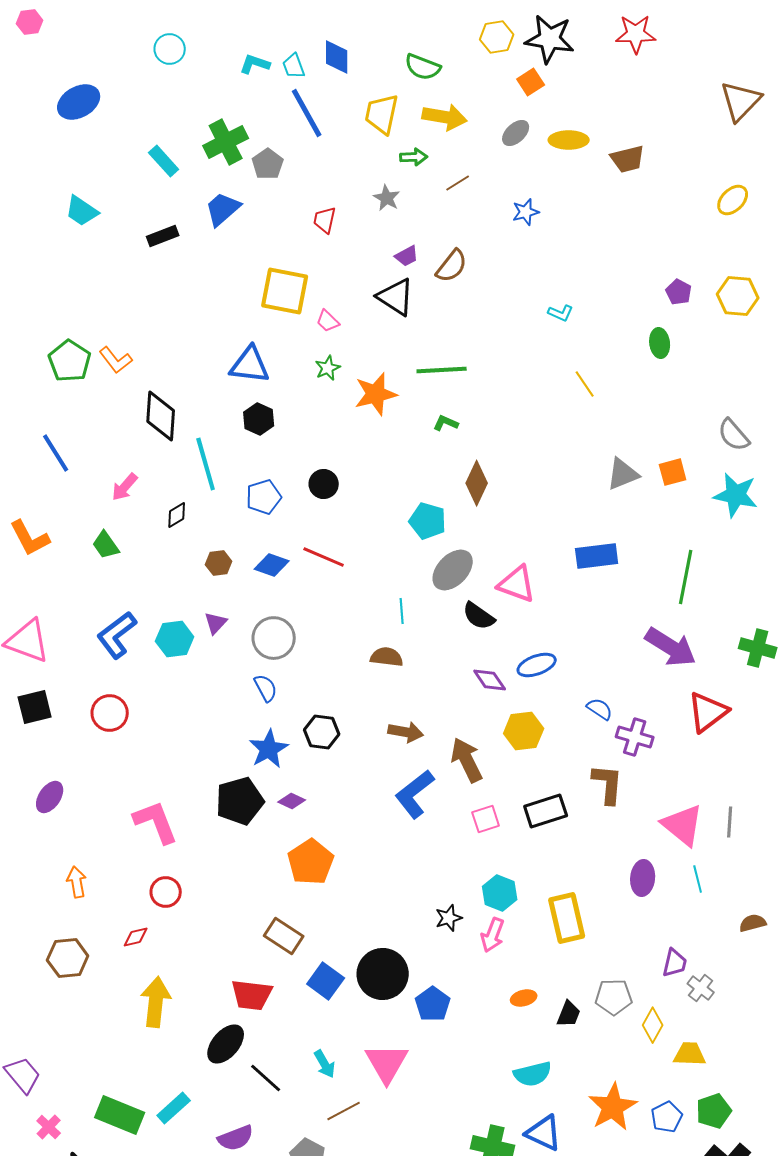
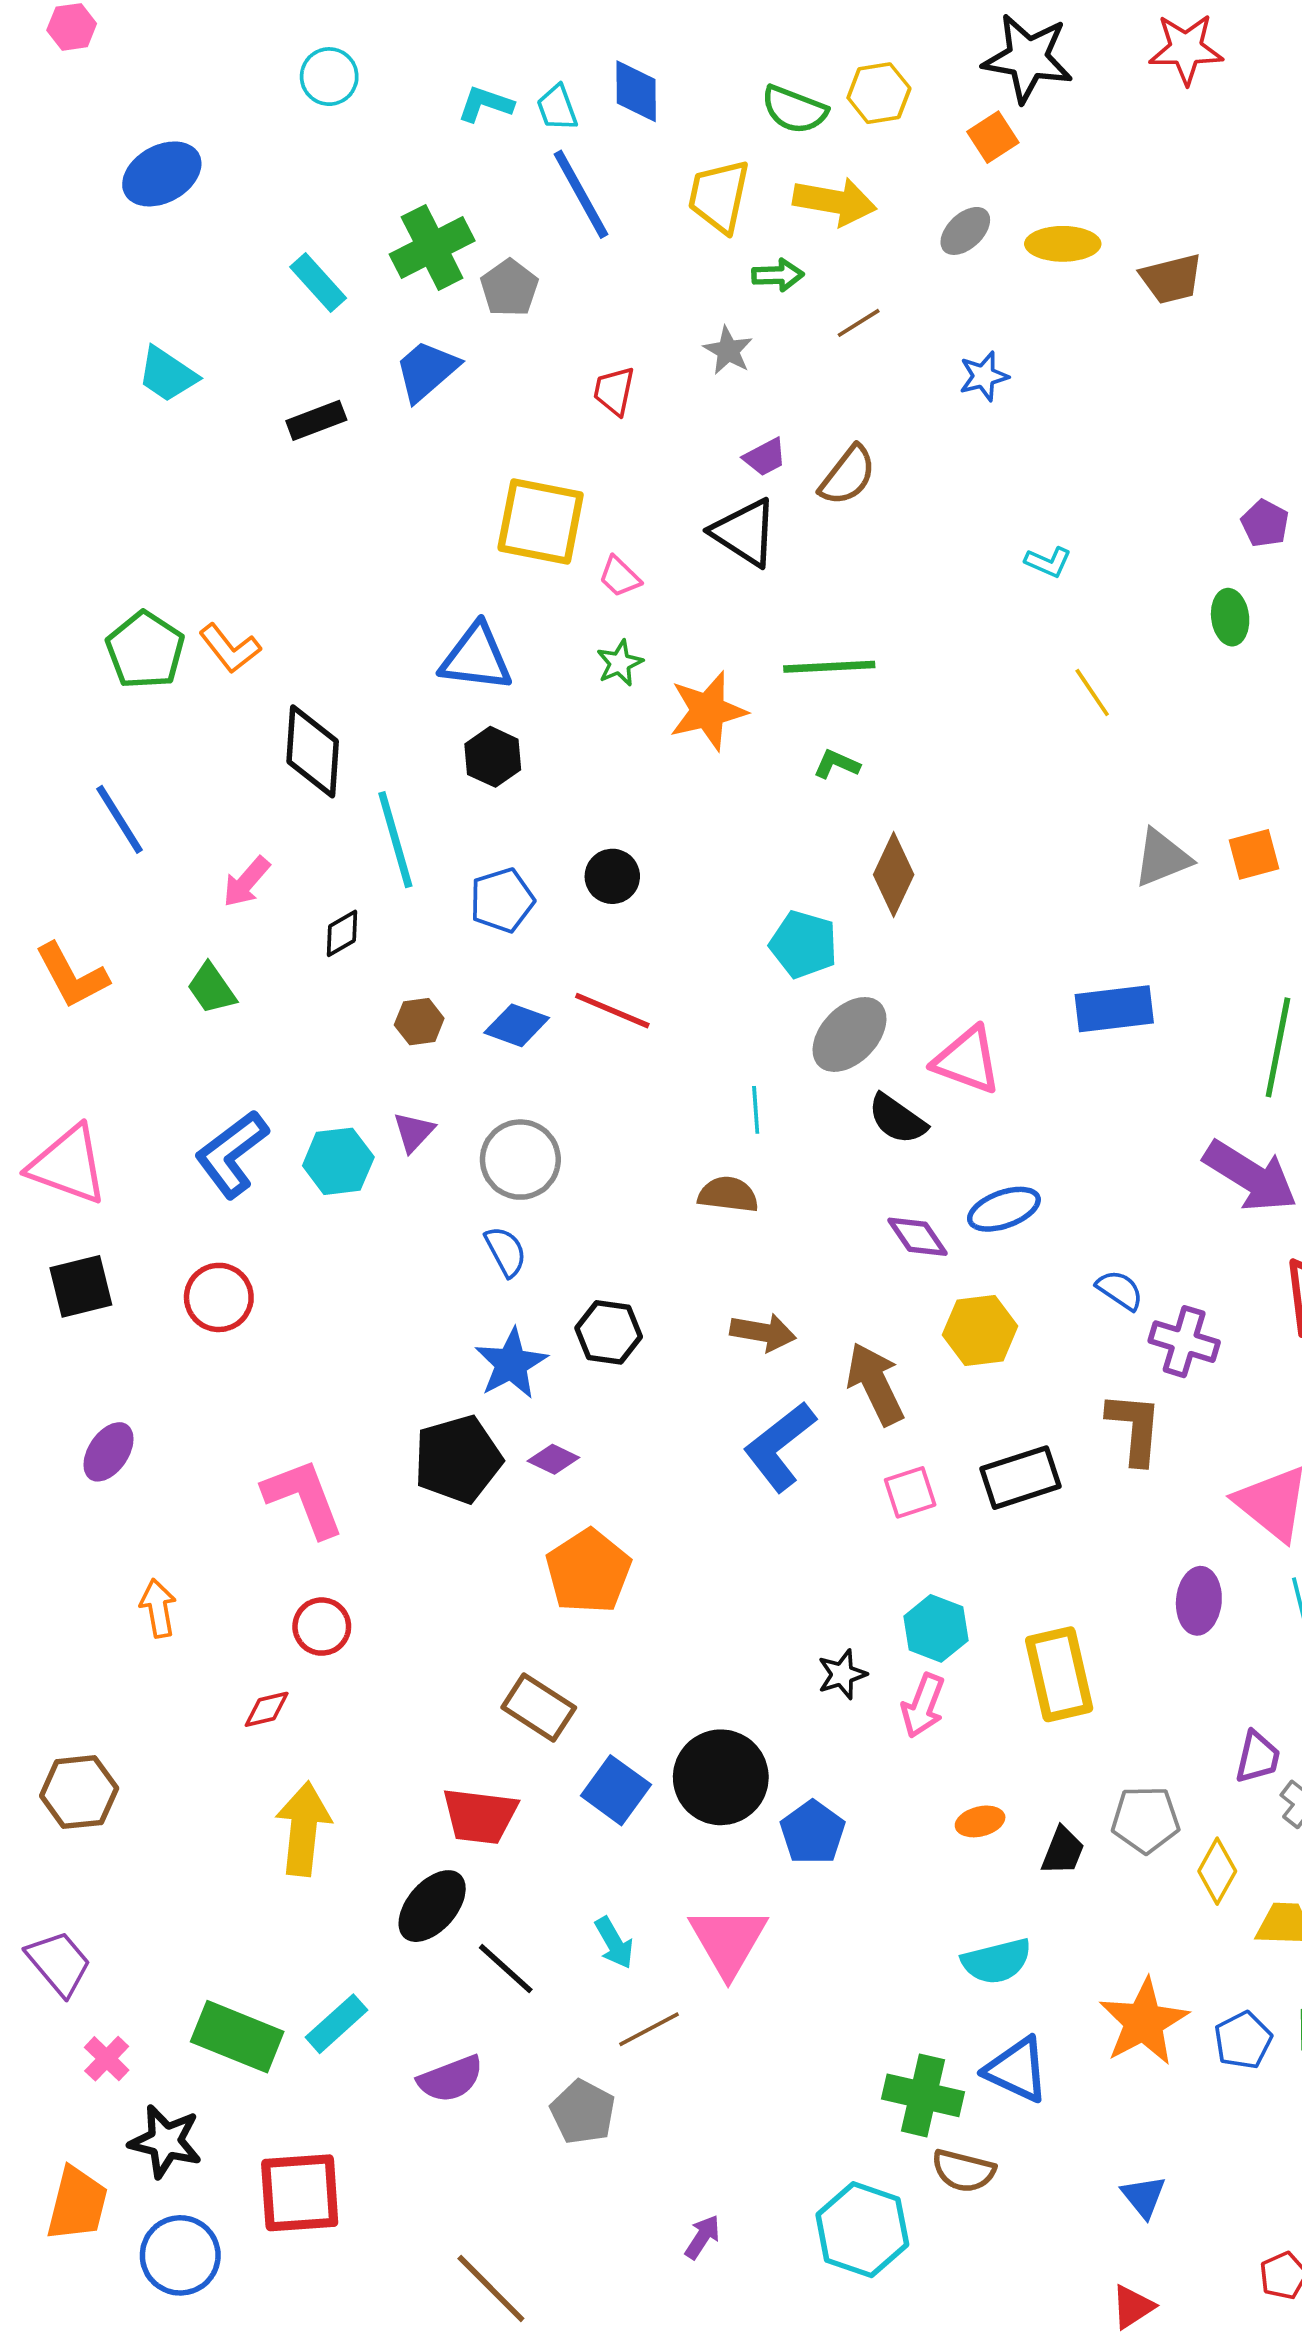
yellow hexagon: (497, 37) -> (879, 93), moved
brown hexagon: (68, 958) -> (79, 1792), moved

